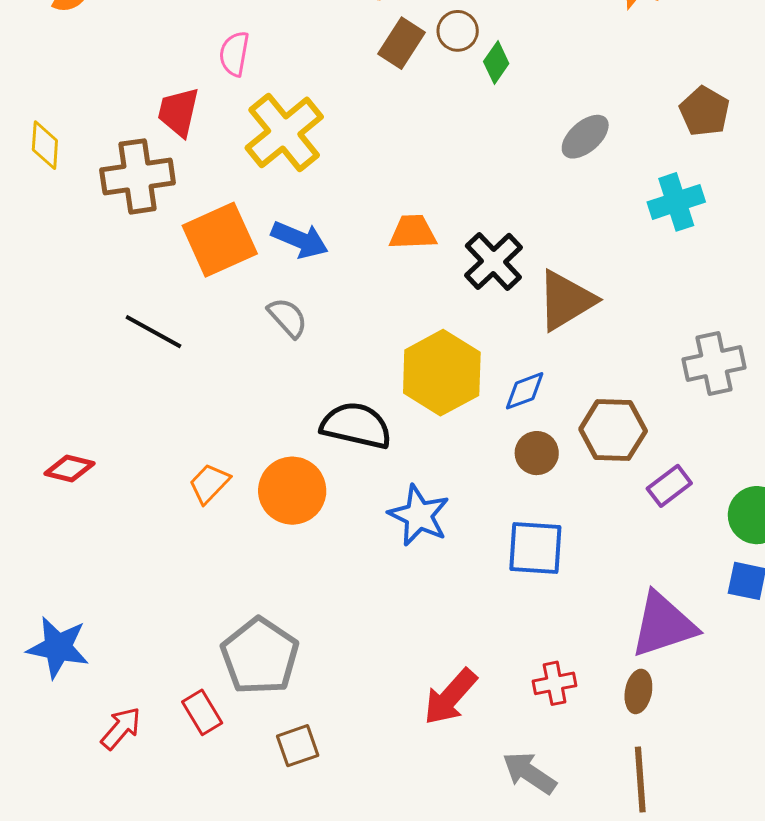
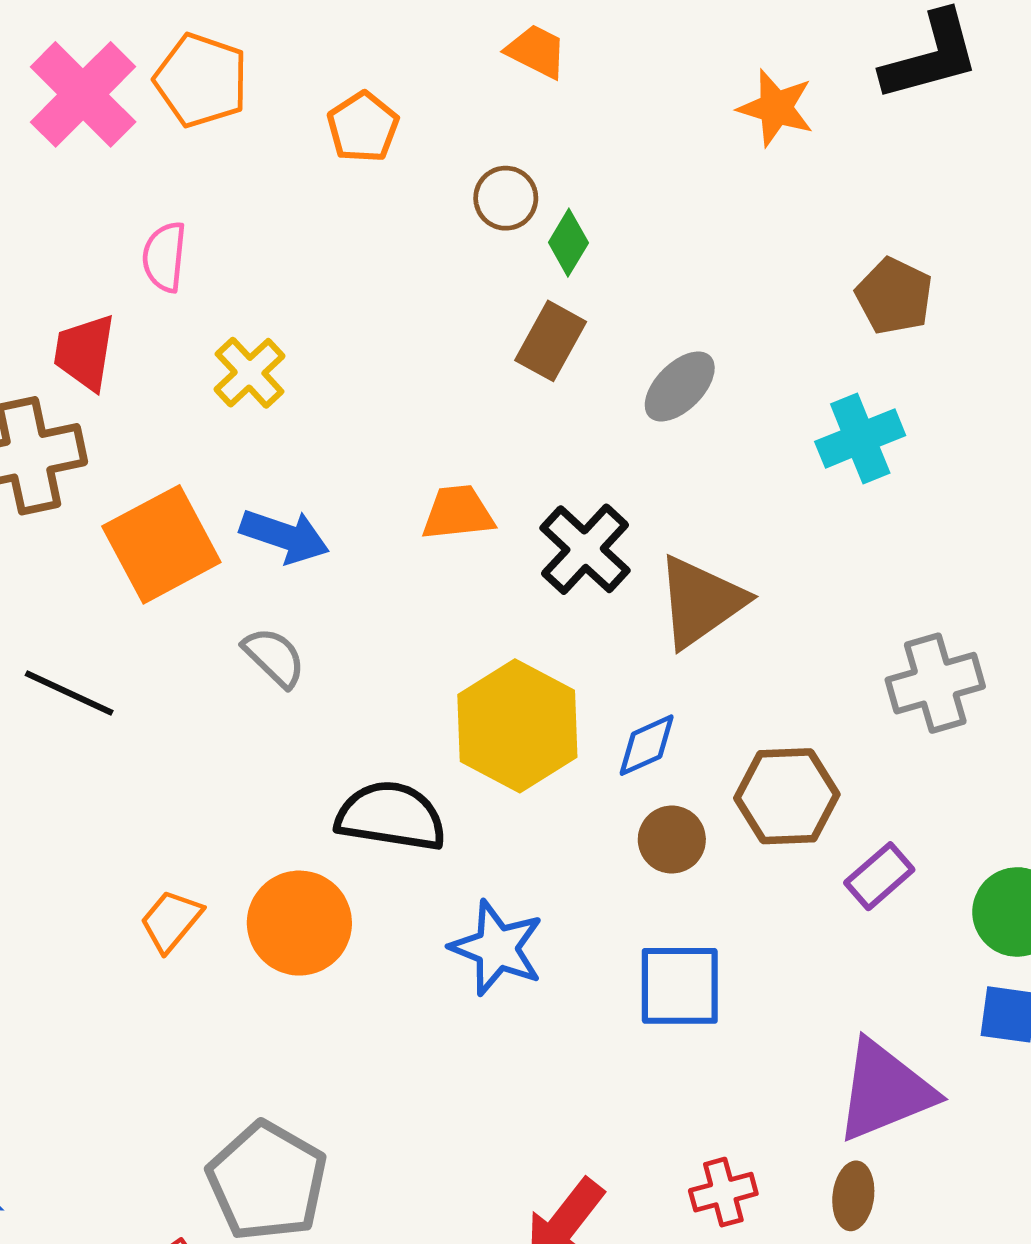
brown rectangle: (401, 43) -> (551, 341), moved
yellow cross: (284, 132) -> (250, 373), size x0.6
gray ellipse: (585, 137) -> (680, 386), moved

